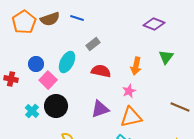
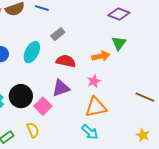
green triangle: (166, 57) -> (119, 43), moved
orange arrow: (136, 66) -> (101, 56), turned -114
pink square: (48, 80) -> (43, 106), moved
purple triangle: (100, 109) -> (61, 88), moved

